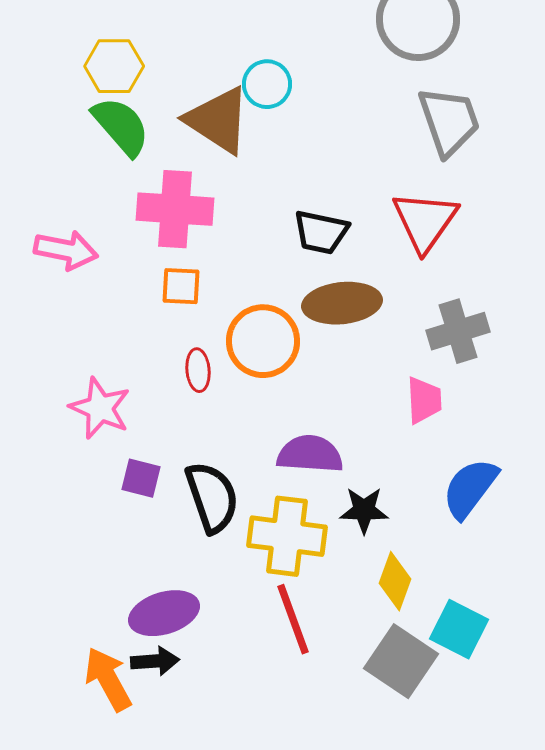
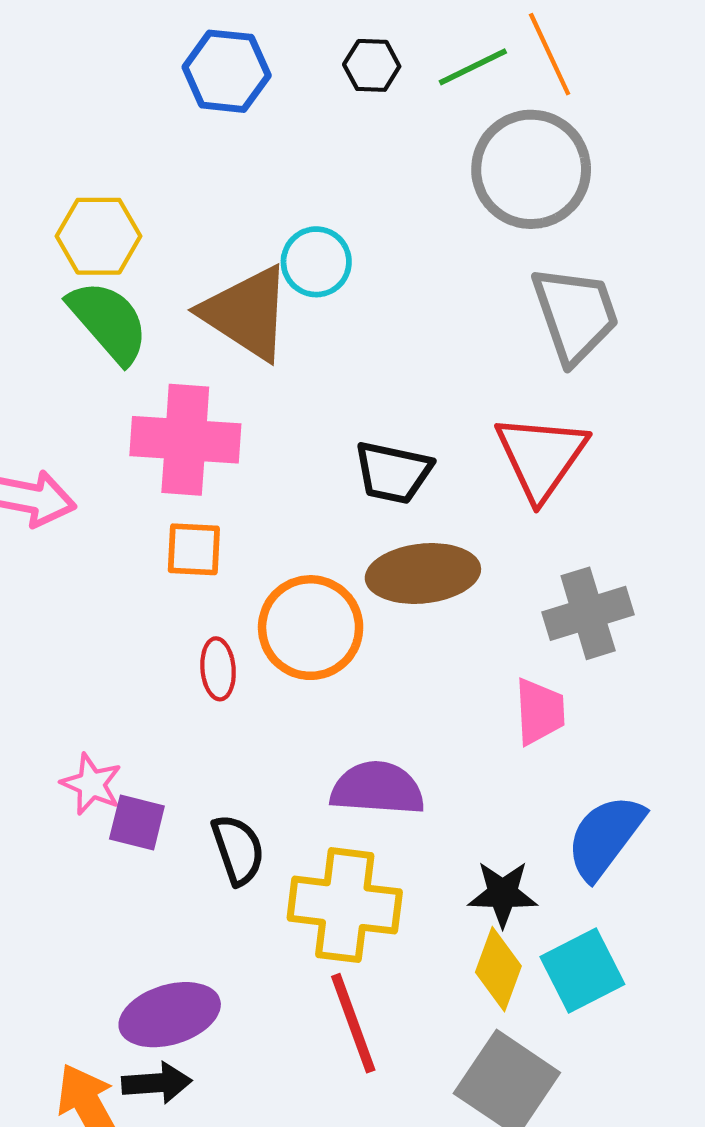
pink star: (100, 408) -> (91, 784), moved, size x0.7
black semicircle: (212, 497) -> (238, 850), size x0.7
black star: (364, 510) -> (503, 894), moved
cyan square: (459, 629) -> (582, 971), moved, turned 36

